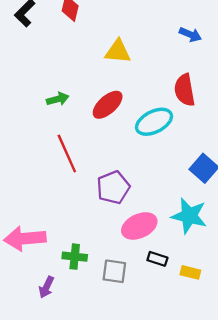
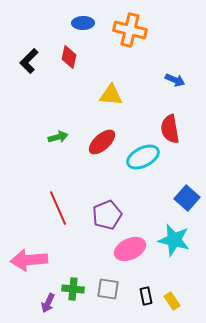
red line: (67, 153) -> (58, 208), moved
green cross: (75, 257) -> (73, 289), moved
black rectangle: (157, 259) -> (146, 296), moved, turned 60
yellow rectangle: (190, 272) -> (172, 301), moved, turned 42

